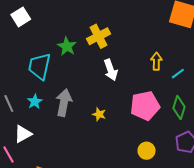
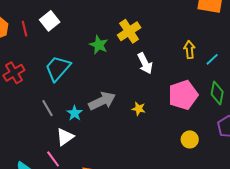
cyan trapezoid: (39, 66) -> (58, 68), moved, turned 36
cyan star: (35, 102) -> (75, 113), moved
gray arrow: (64, 103) -> (102, 101), turned 60

